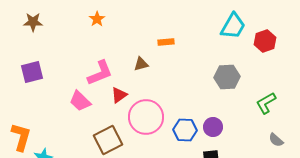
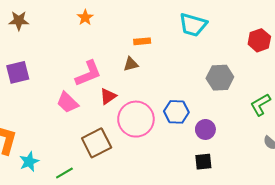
cyan trapezoid: (233, 26) -> (193, 25), moved, turned 76
orange rectangle: (166, 42) -> (142, 41), moved
blue hexagon: (185, 130) -> (176, 112), moved

